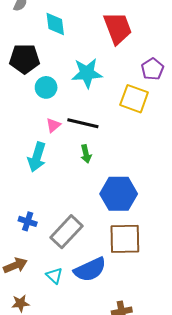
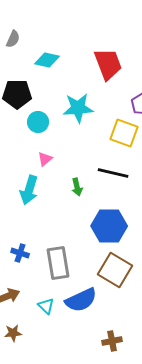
cyan diamond: (55, 24) -> (47, 60), turned -70
black line: (83, 123) -> (113, 173), moved
gray rectangle: (66, 232) -> (58, 263), turned -52
brown square: (125, 239) -> (115, 270), turned 32

